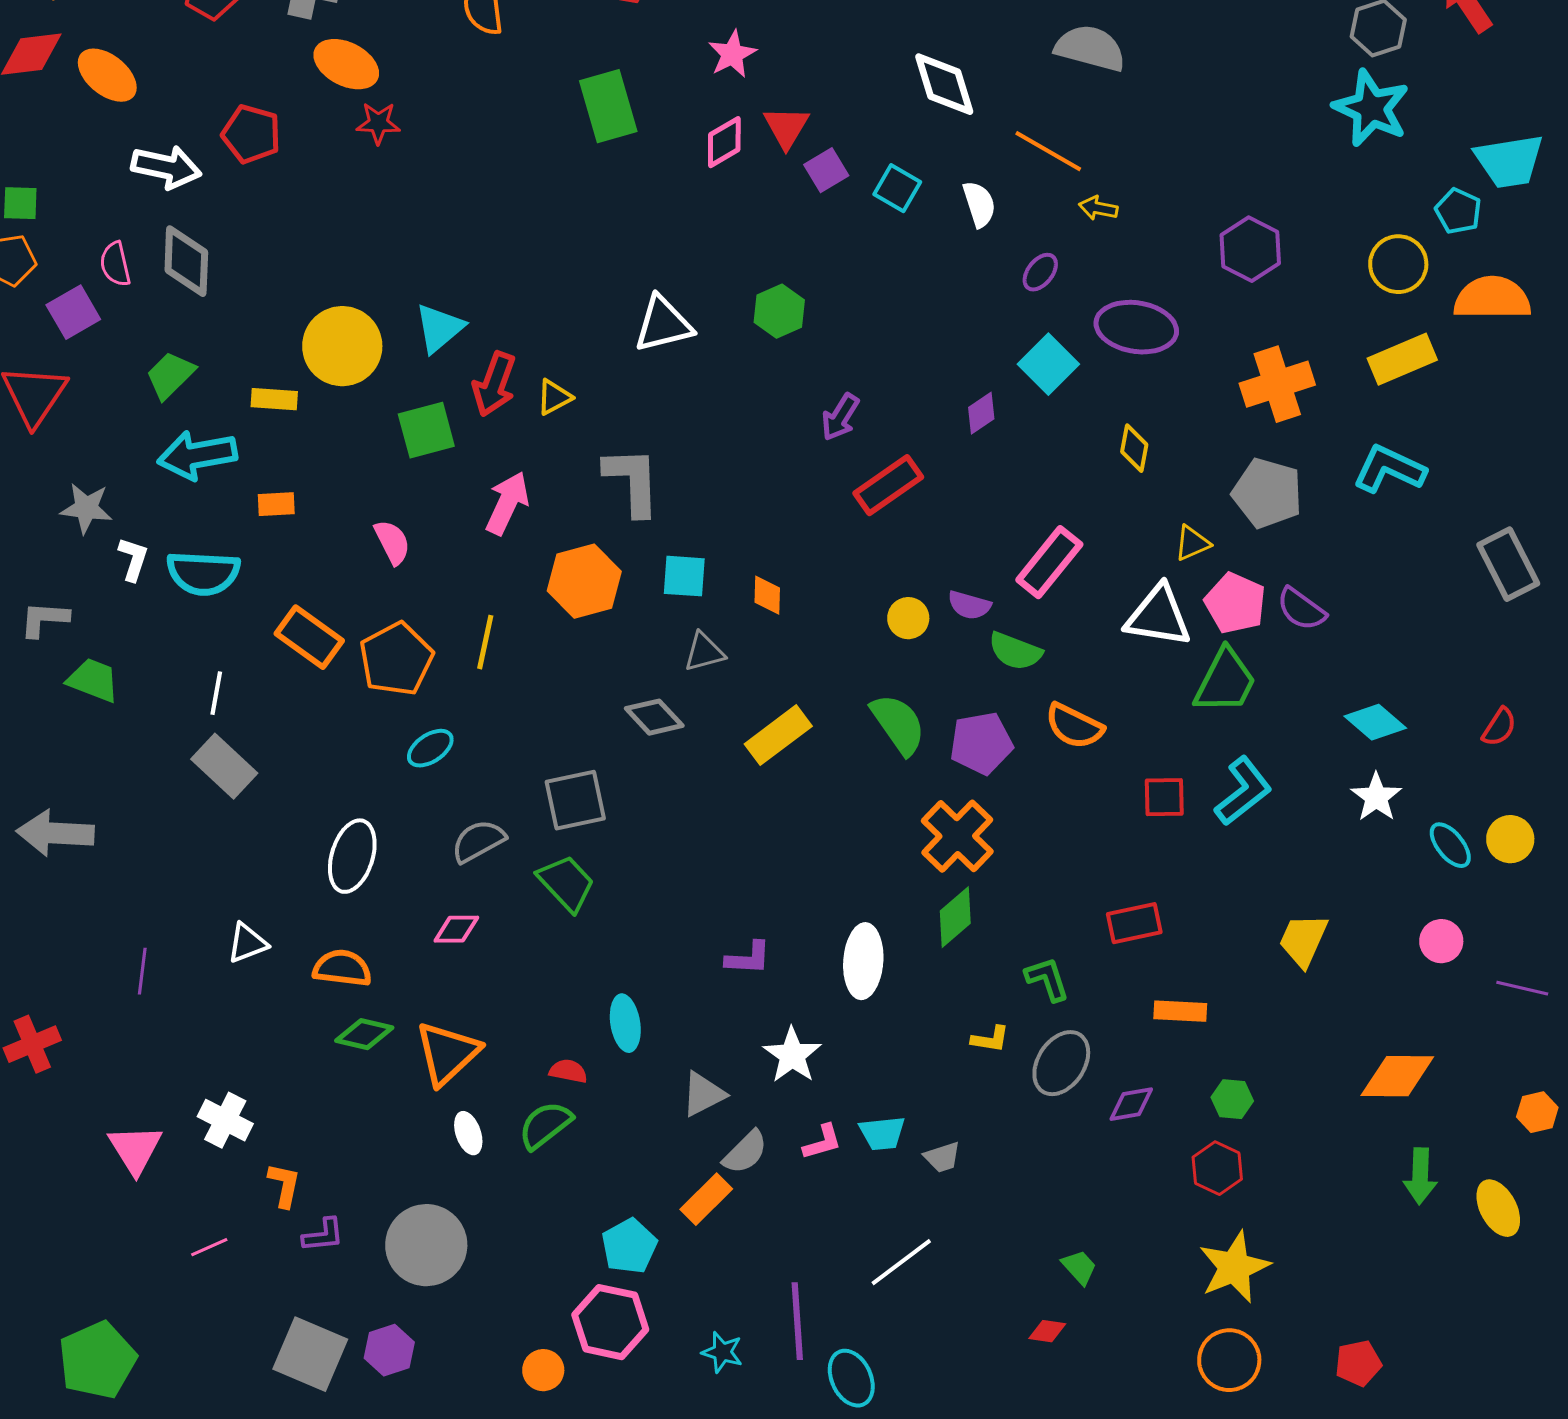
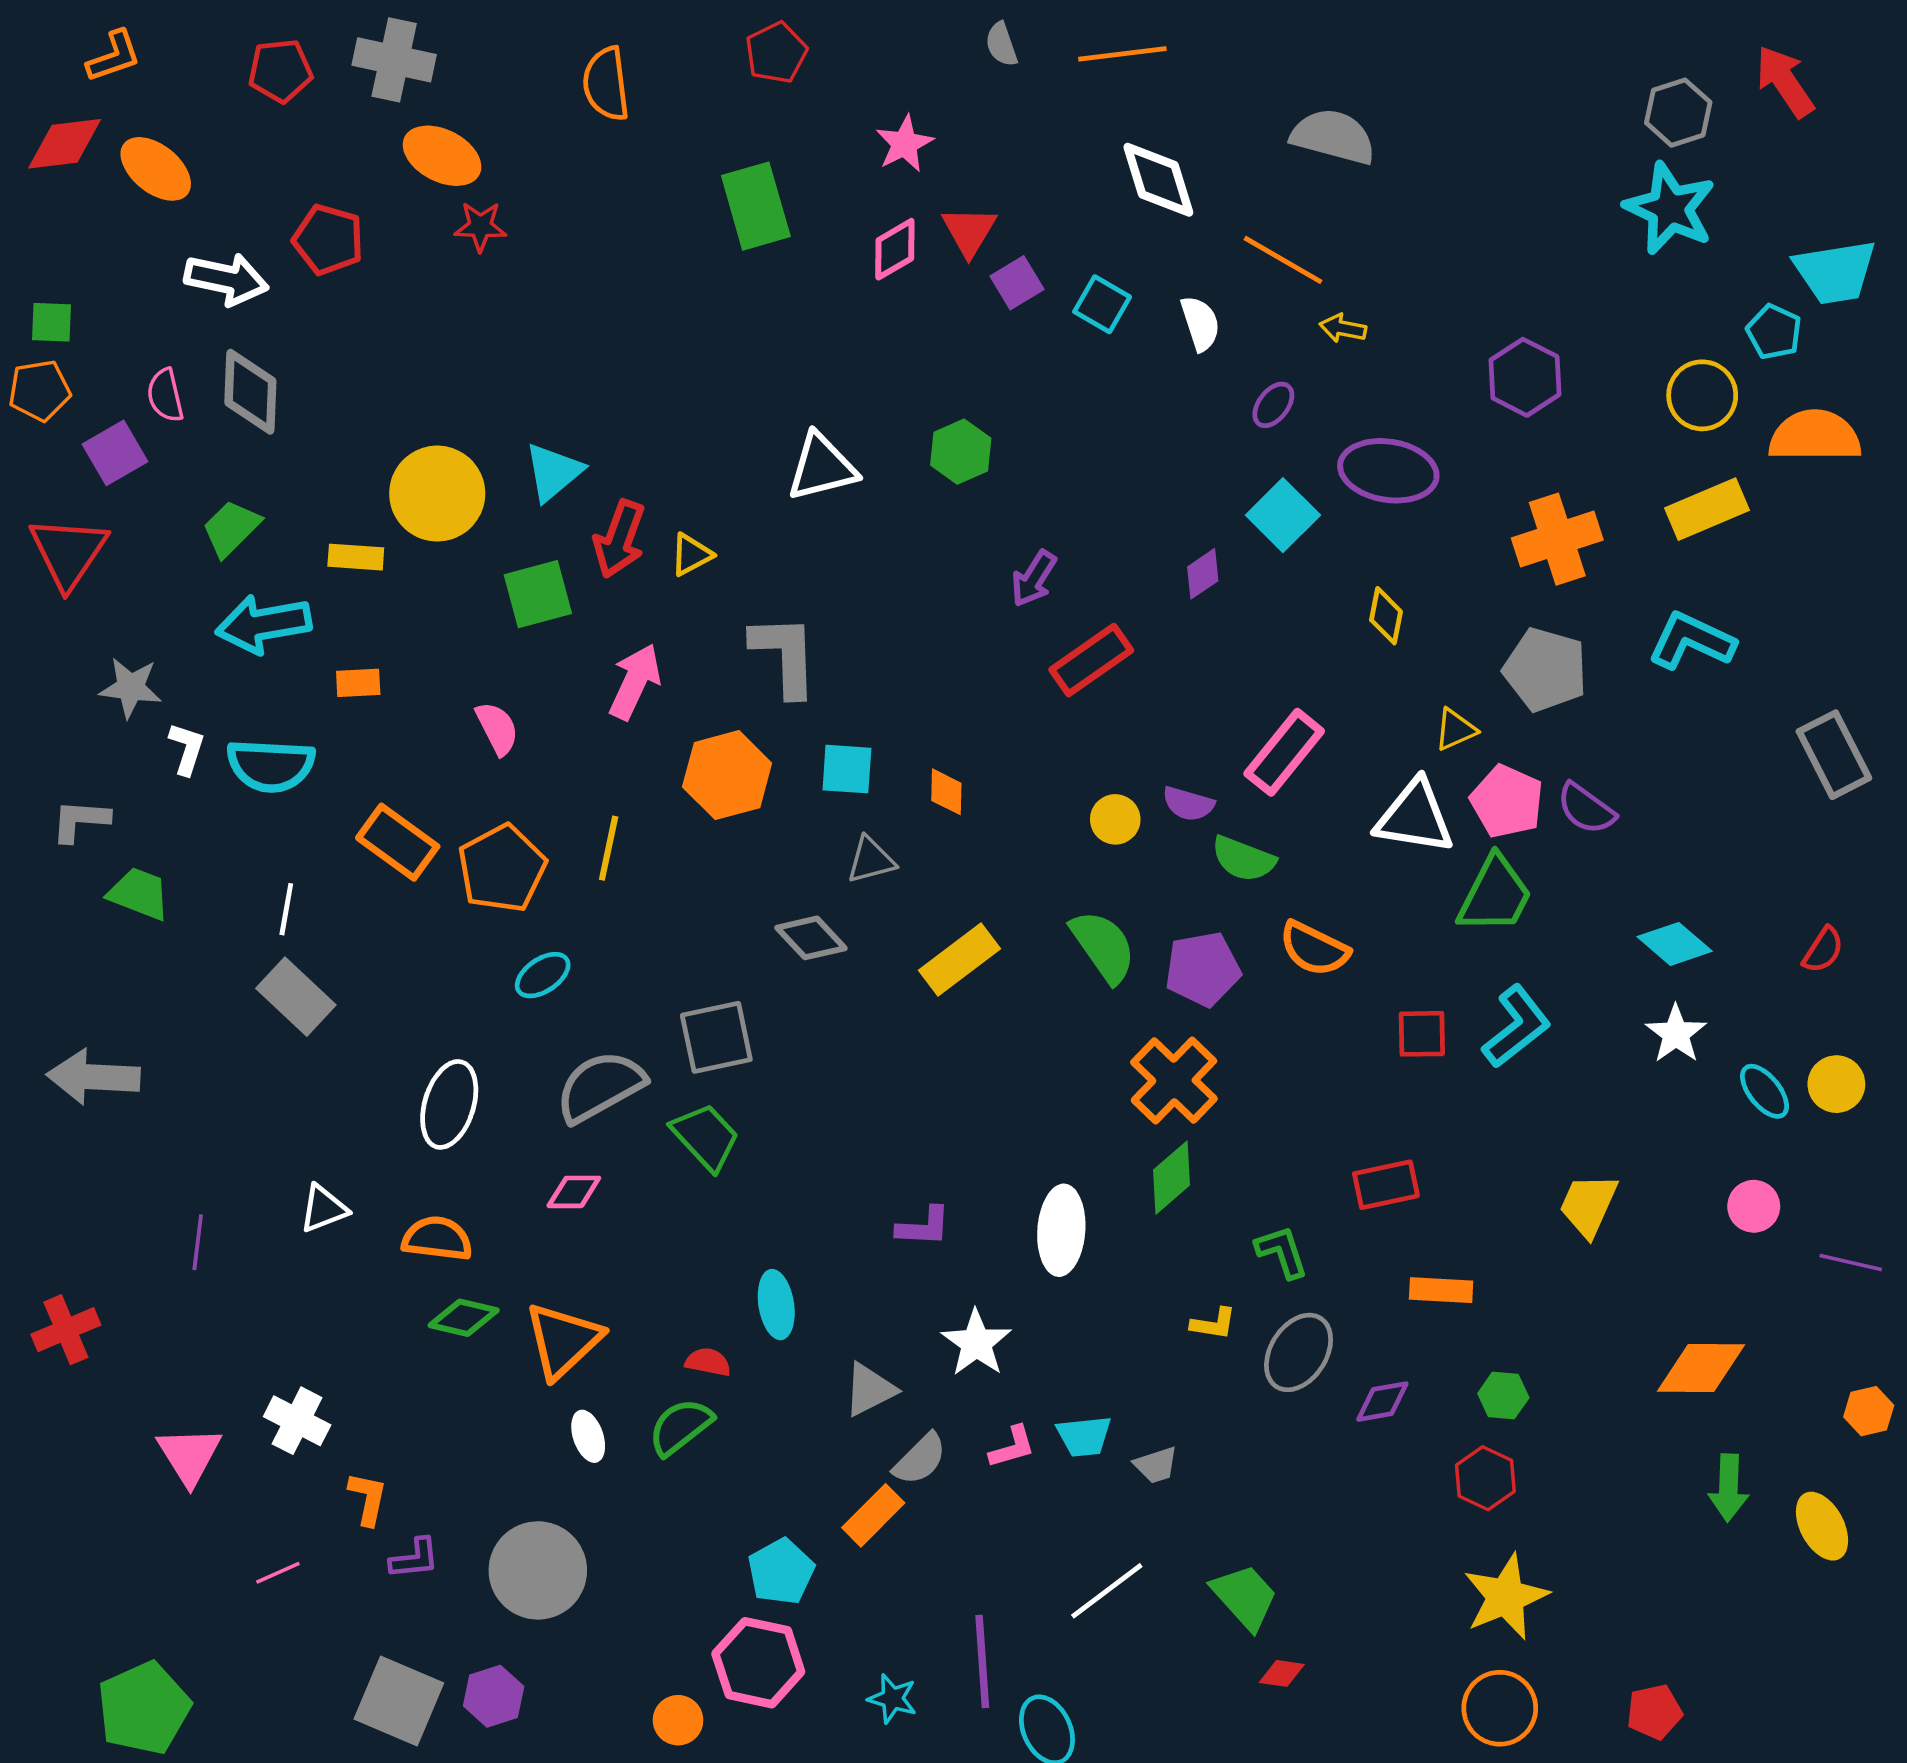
gray semicircle: (478, 841) -> (600, 1086), size x1.4
green trapezoid: (1079, 1267) -> (1245, 1597), moved, size x1.6

